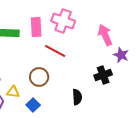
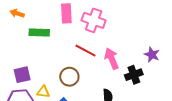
pink rectangle: (36, 27) -> (66, 13), moved
pink arrow: (105, 35) -> (112, 59), moved

